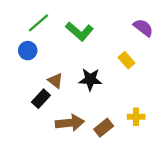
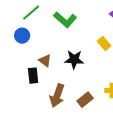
black rectangle: (41, 99) -> (33, 76), turned -49
brown arrow: (70, 123) -> (57, 96), turned 115

